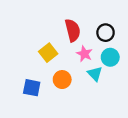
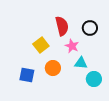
cyan circle: (110, 57) -> (94, 79), moved
cyan triangle: (95, 74) -> (81, 63), turned -40

